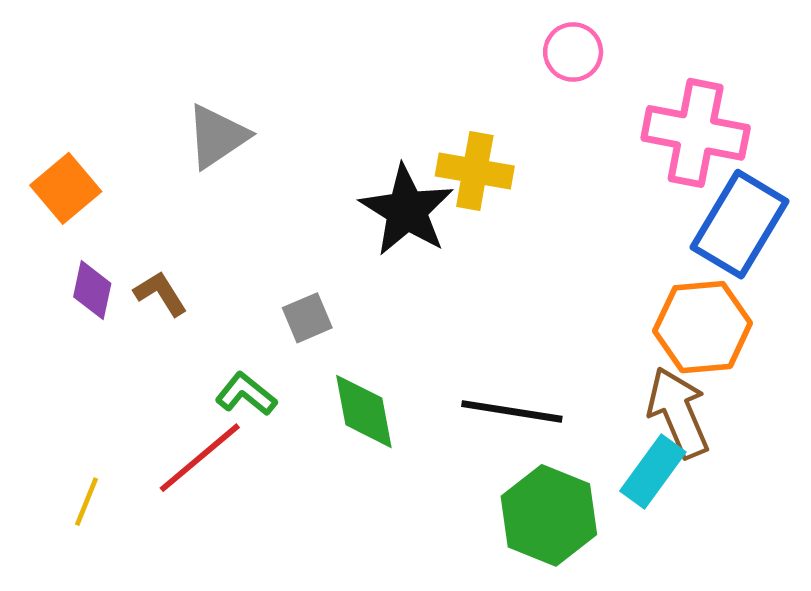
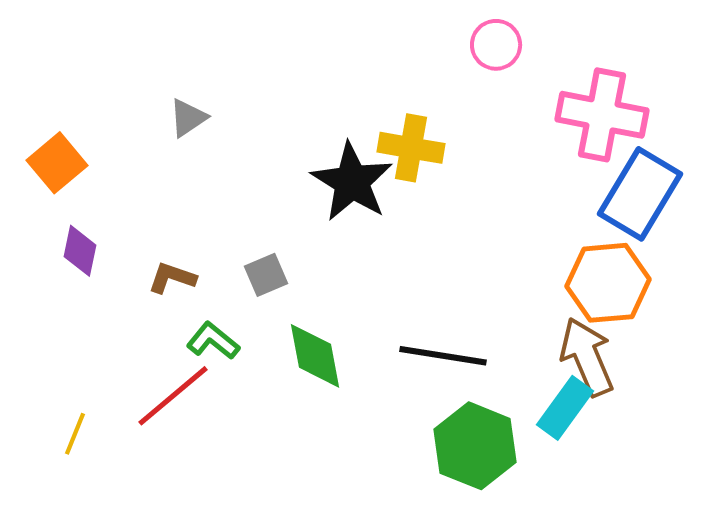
gray triangle: (217, 136) -> (188, 118), size x0.7
brown L-shape: (160, 294) -> (172, 278), moved, turned -39

